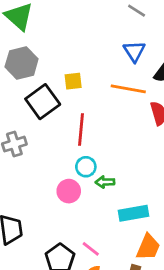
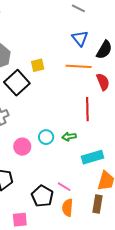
red line: (81, 130) -> (87, 109), moved
cyan circle: (86, 167) -> (46, 137), moved
pink circle: (69, 191) -> (22, 147), moved

